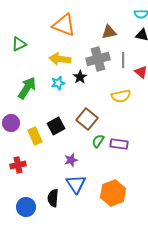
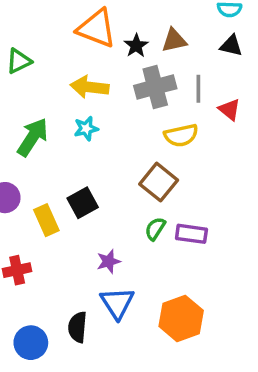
black star: (80, 77) -> (136, 46), moved
yellow semicircle: (121, 96) -> (181, 135), moved
brown square: (87, 119) -> (159, 182), moved

